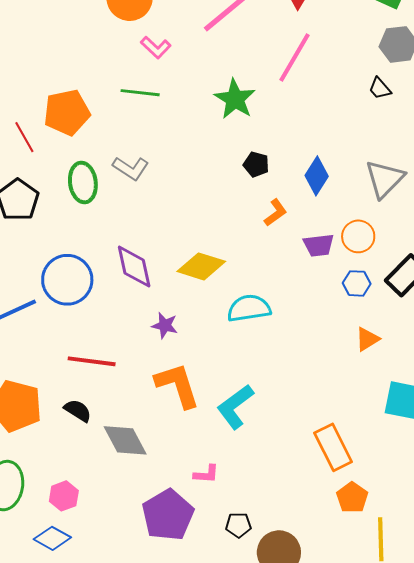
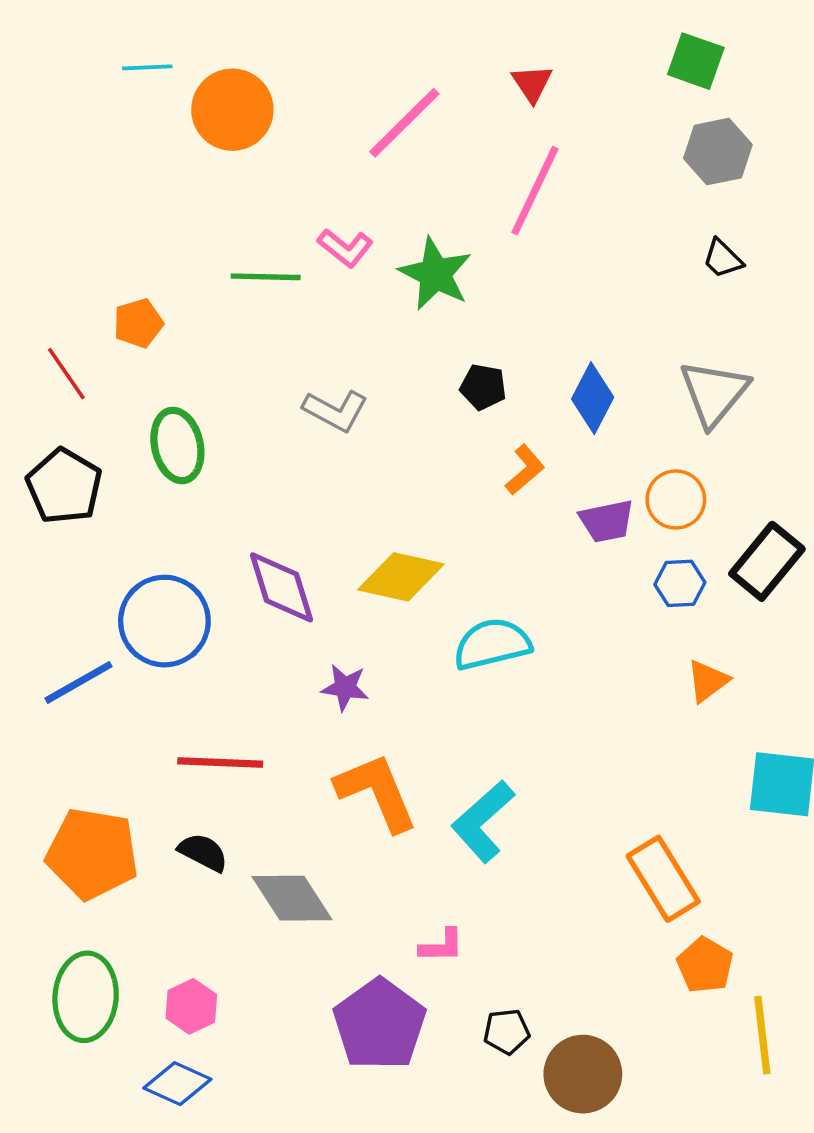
pink L-shape: (156, 47) -> (345, 248), moved
black trapezoid: (380, 88) -> (723, 259), moved
orange pentagon: (67, 112) -> (138, 323), size x0.6
gray L-shape: (131, 168) -> (336, 411), moved

